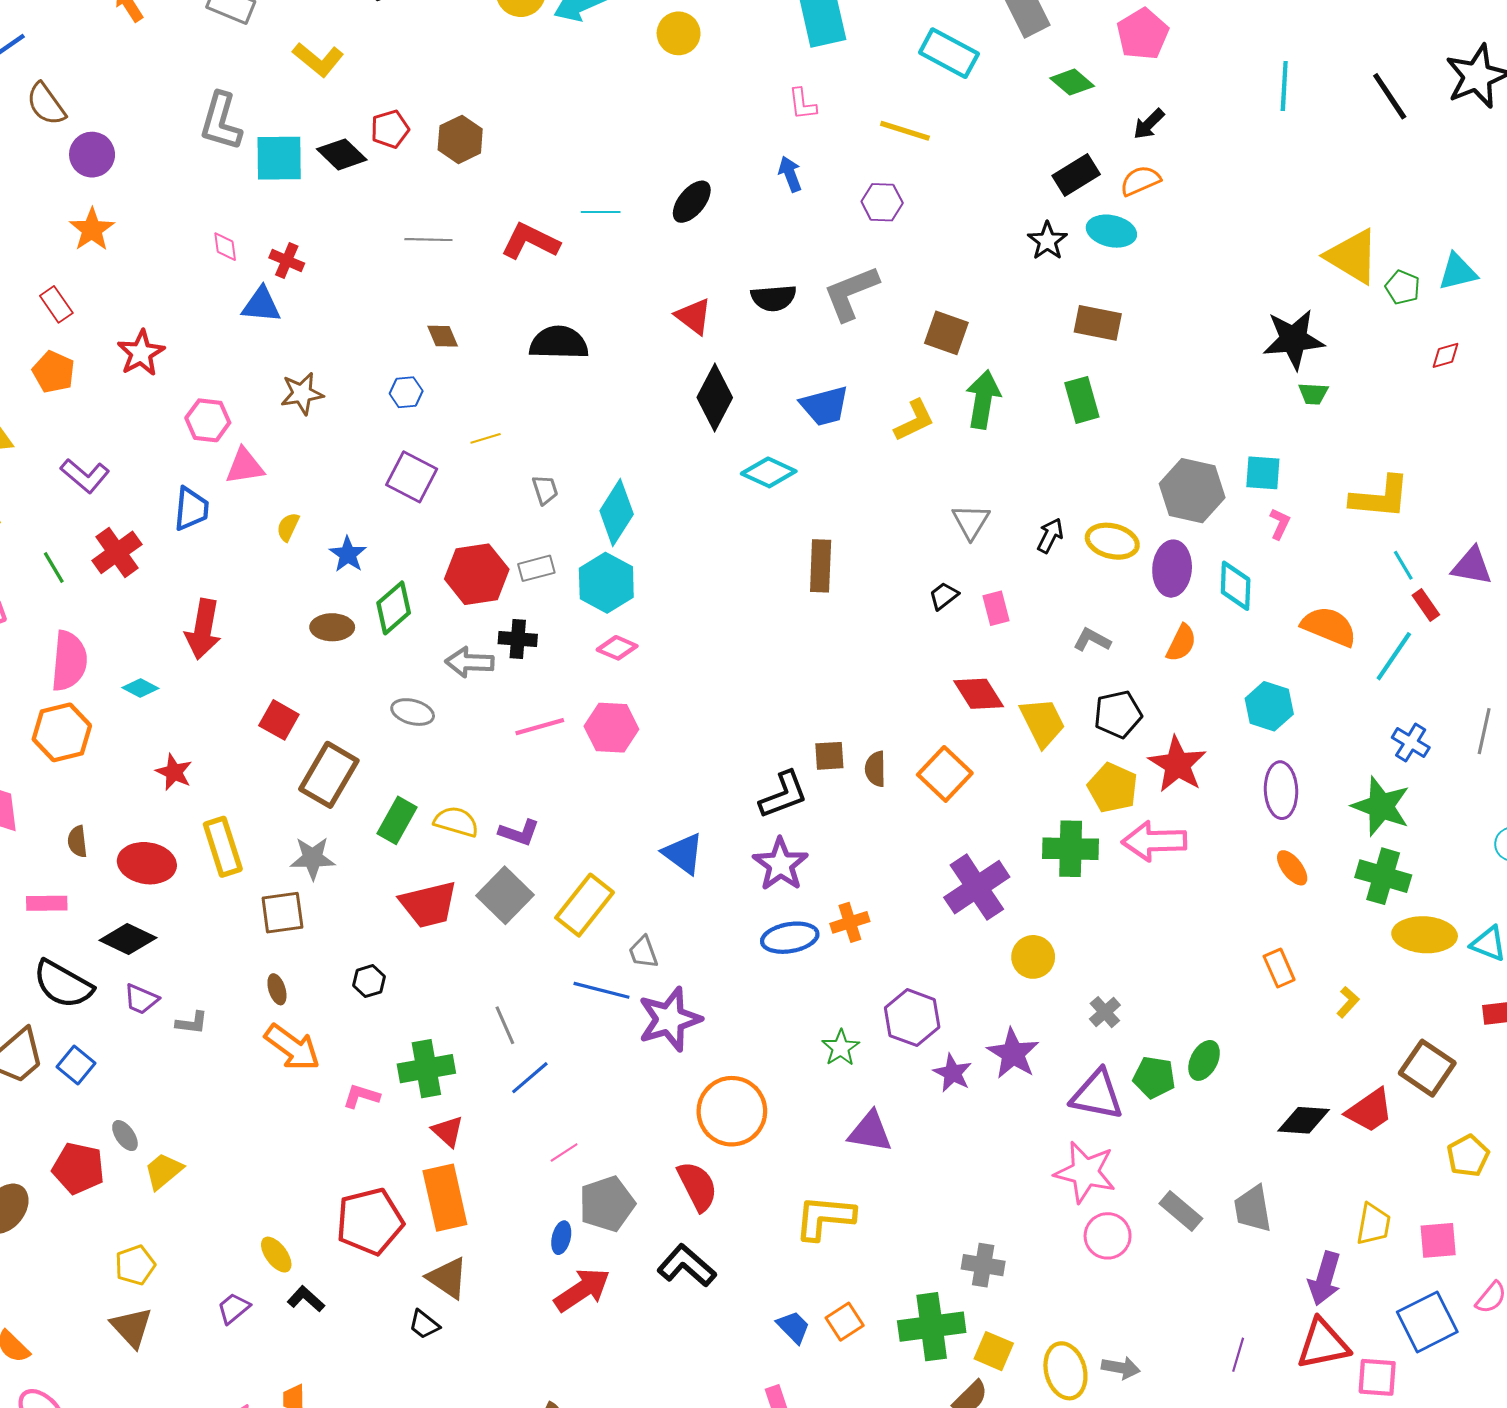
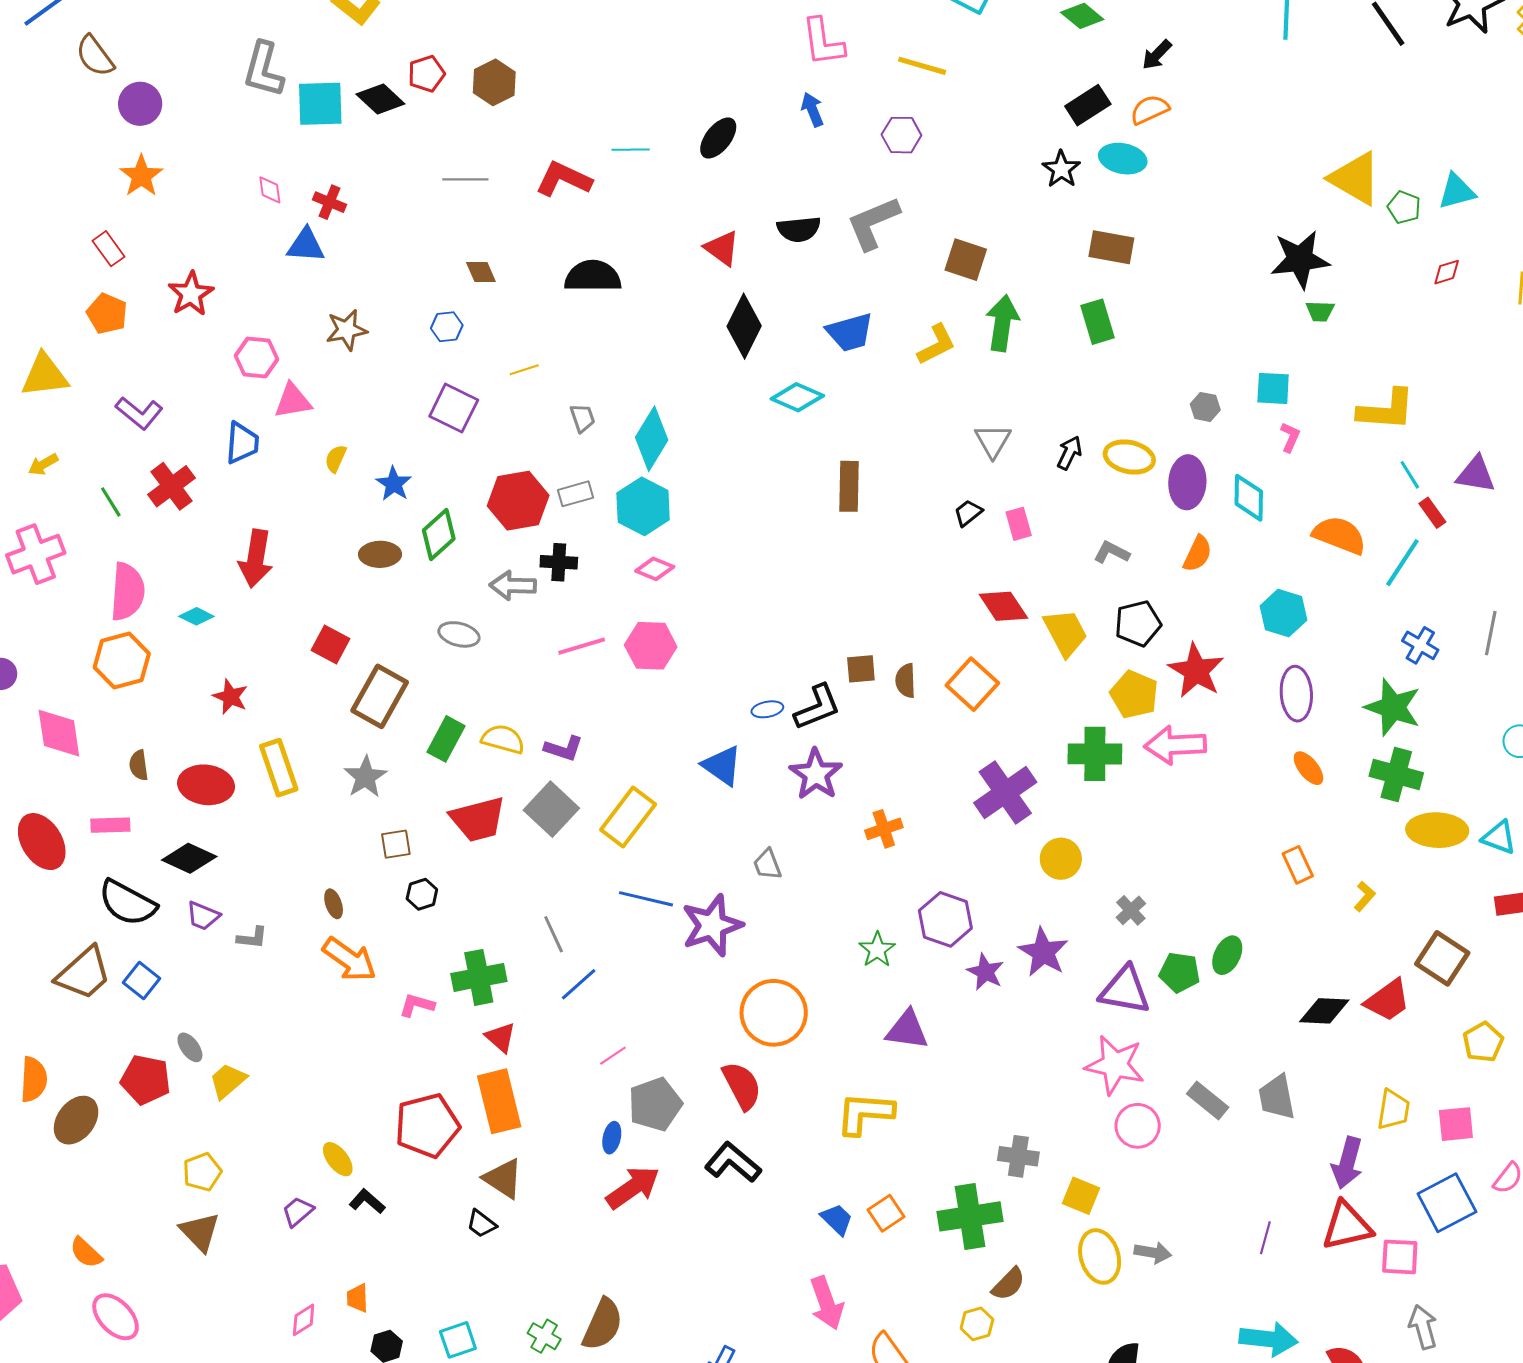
pink L-shape: (802, 104) -> (823, 42), size x1.6
gray hexagon: (1192, 491) -> (1205, 407), size x0.5
gray star: (313, 858) -> (365, 777), turned -30
brown square: (282, 913) -> (396, 844), moved, size x0.7
blue ellipse: (790, 938) -> (767, 709), moved, size x0.6
gray trapezoid: (643, 952) -> (767, 864), moved
yellow square: (994, 1351) -> (1081, 1196), moved

